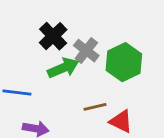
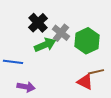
brown line: (95, 107) -> (96, 72), moved

